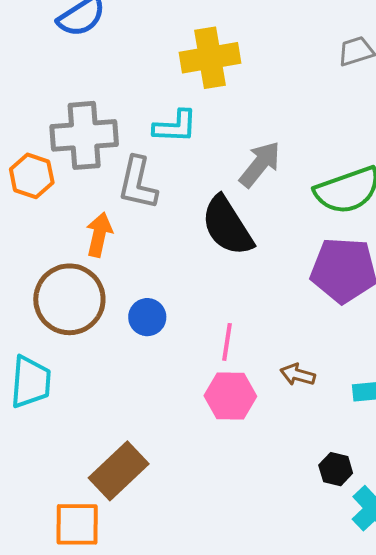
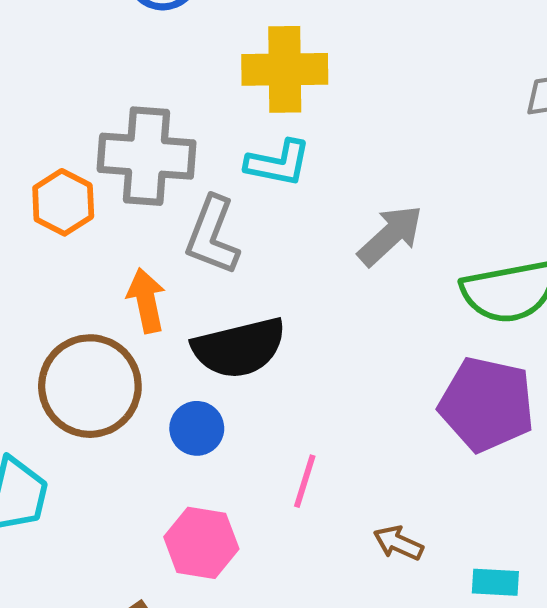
yellow cross: (210, 58) -> (285, 69), moved
black semicircle: (227, 226) -> (239, 348), moved, turned -80
orange arrow: (99, 235) -> (146, 300), turned -33
pink hexagon: (230, 396) -> (201, 543), moved

